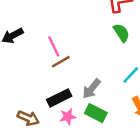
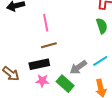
brown line: (61, 62) -> (49, 45), moved
gray arrow: (91, 89) -> (78, 67), moved

